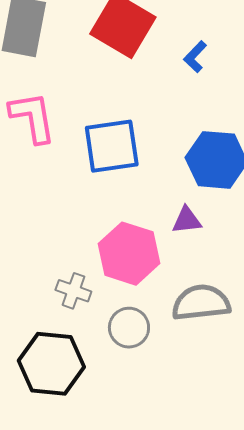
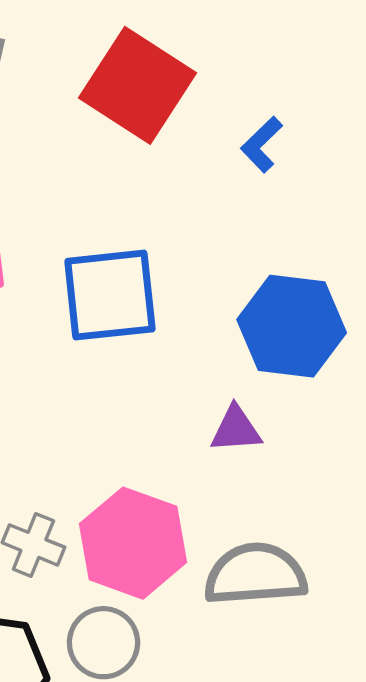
pink hexagon: (129, 254) -> (133, 543), moved
gray circle: (129, 328) -> (104, 643), moved

